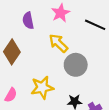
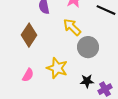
yellow star: (42, 88) -> (57, 68), turned 30

